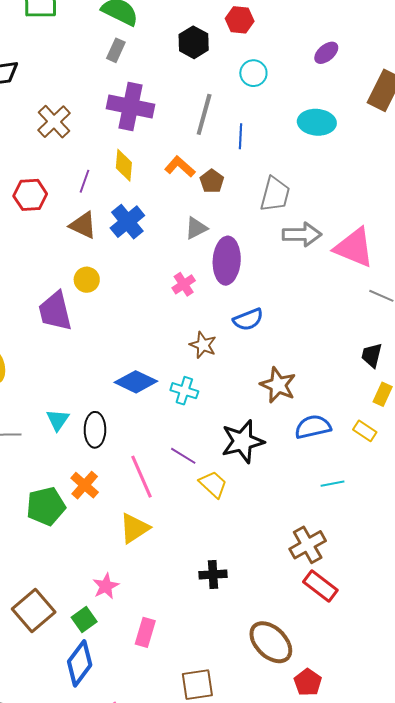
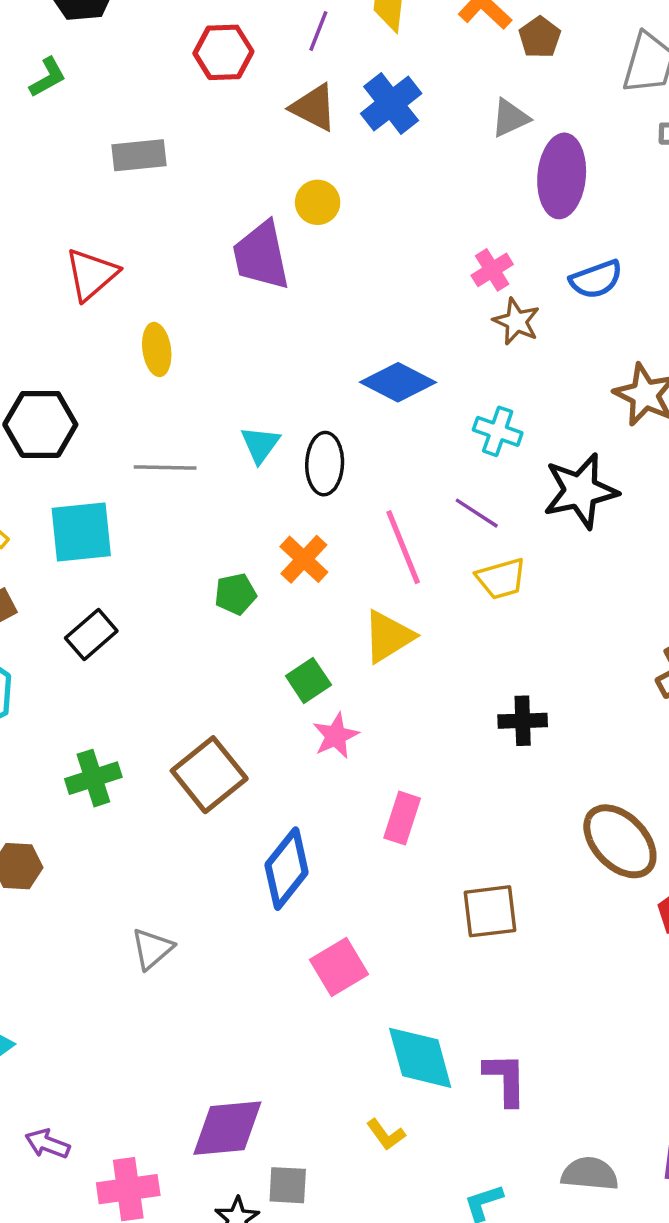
pink cross: (184, 284) -> (492, 270), moved
cyan cross: (184, 391) -> (498, 431), moved
yellow trapezoid: (213, 484) -> (501, 579), moved, turned 120
green pentagon: (46, 506) -> (235, 594), size x0.6
green square: (84, 620) -> (308, 680), moved

